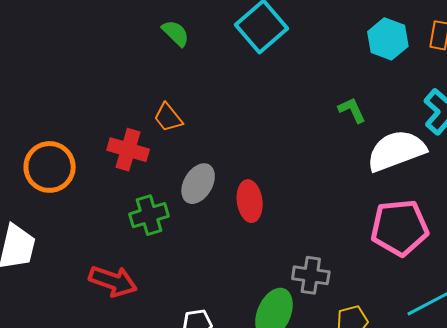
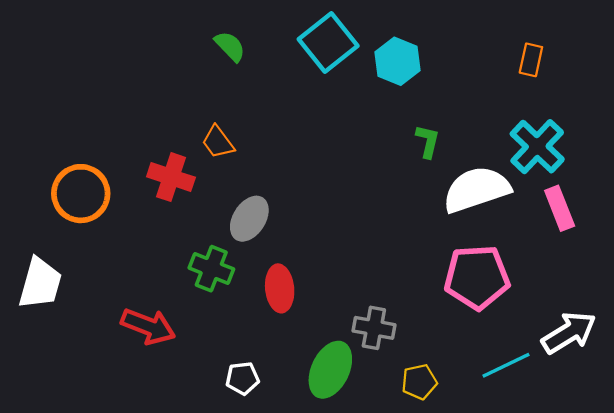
cyan hexagon: (388, 39) -> (398, 61), moved
green L-shape: (352, 110) -> (428, 141), turned 36
red ellipse: (250, 201) -> (280, 288), moved
green cross: (149, 215) -> (211, 269), moved, turned 36

